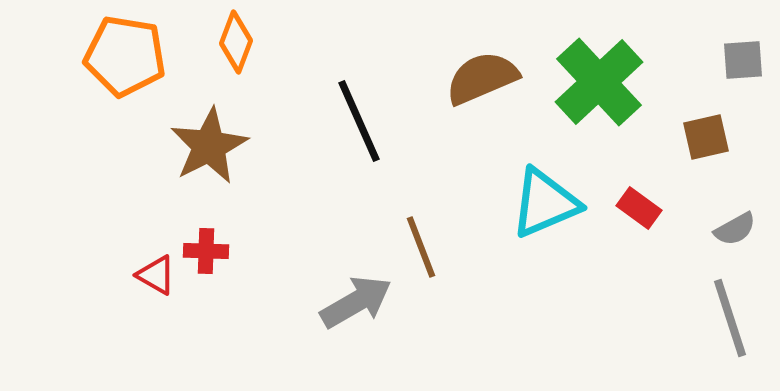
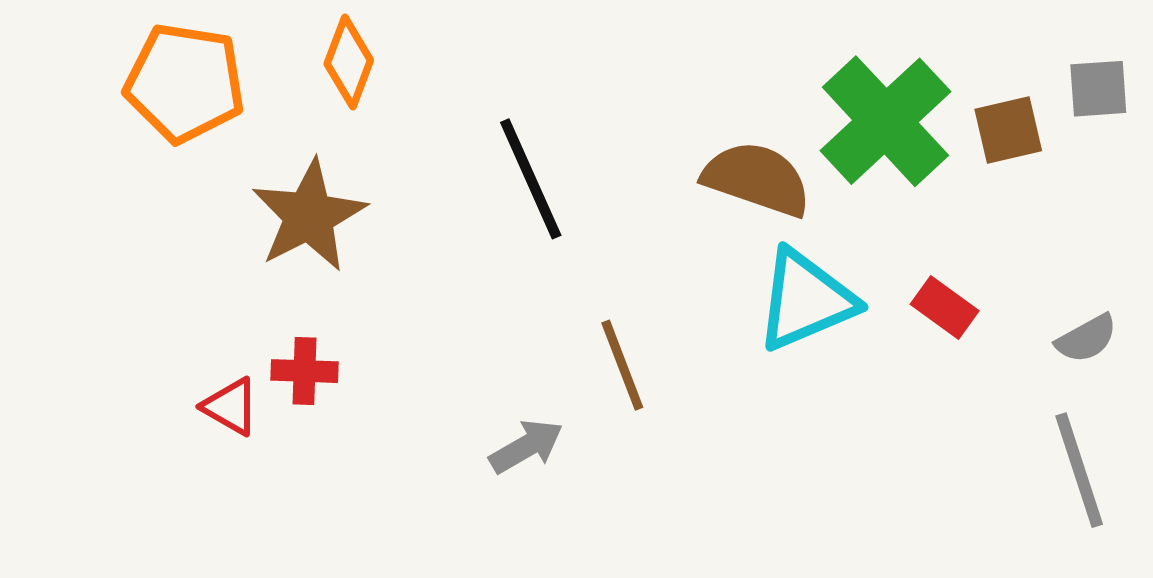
brown semicircle: (482, 78) -> (757, 179), moved, turned 42
brown square: (706, 137) -> (1008, 130), moved
gray arrow: (356, 302) -> (526, 446), size x0.7

